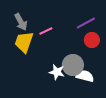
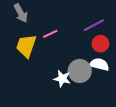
gray arrow: (21, 22) -> (21, 13), moved
white semicircle: (85, 76) -> (99, 64), moved

